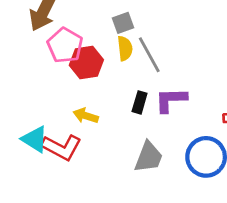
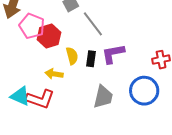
yellow semicircle: (125, 48) -> (72, 56), moved

